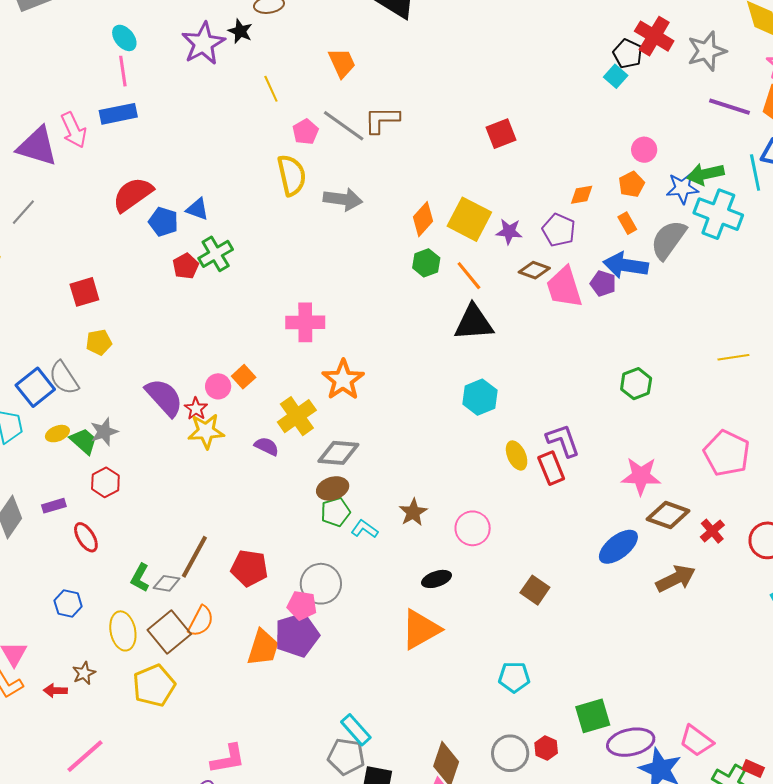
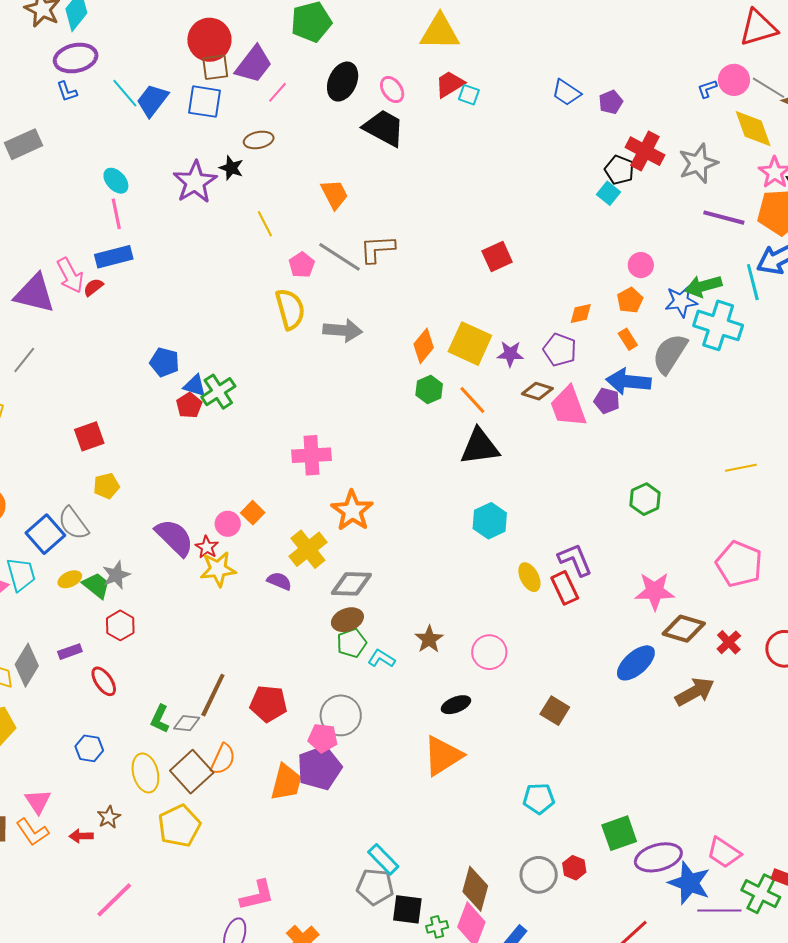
red semicircle: (133, 194) -> (93, 287), moved, size x0.5
blue triangle: (197, 209) -> (195, 386), moved

